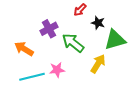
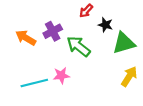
orange arrow: (24, 49) -> (26, 38), moved
yellow arrow: (98, 64) -> (129, 76), moved

